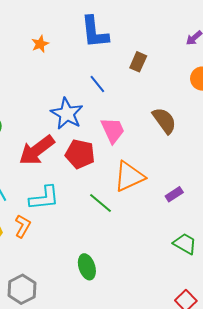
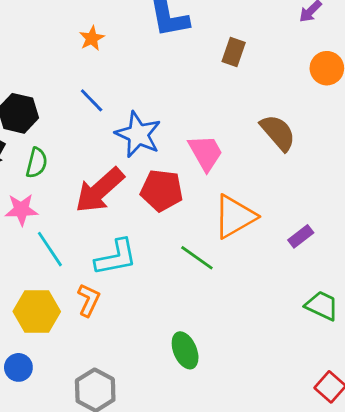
blue line: (97, 84) -> (92, 100), moved

